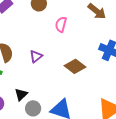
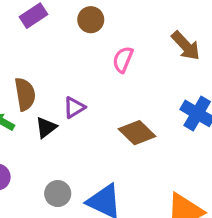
black triangle: (21, 94) -> (46, 127), moved

